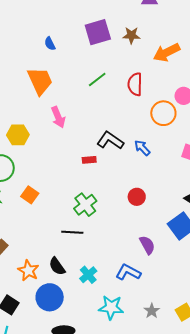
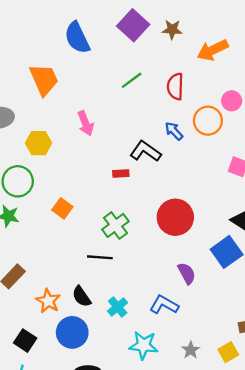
purple square: (98, 32) -> (133, 25), turned -32
blue semicircle: (50, 44) -> (77, 38), size x2.0
orange trapezoid: (40, 81) -> (44, 80), moved
blue arrow: (142, 148) -> (174, 131), moved
orange square: (30, 195) -> (62, 208), moved
red circle: (137, 197) -> (175, 217), size x1.8

